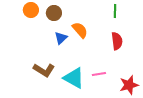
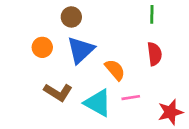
orange circle: (31, 10) -> (42, 47), moved
orange semicircle: (80, 30) -> (115, 70), moved
blue triangle: (61, 38) -> (81, 50), size x1.6

